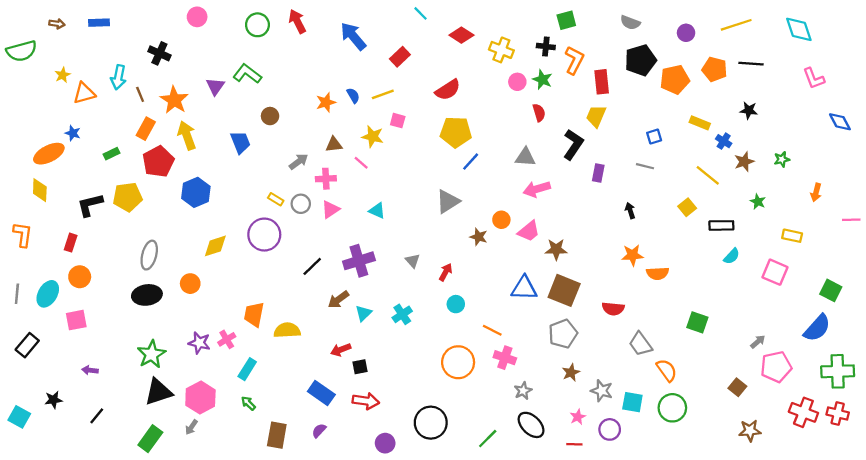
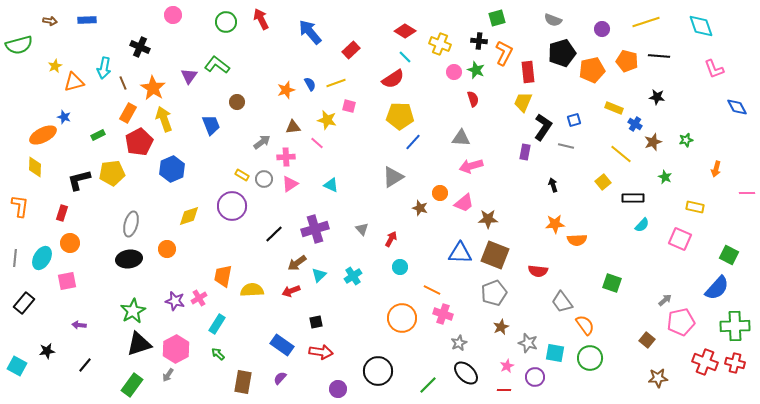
cyan line: (420, 13) -> (405, 57), moved
black L-shape: (573, 145) -> (543, 127), moved
red arrow: (341, 350) -> (291, 291), moved

